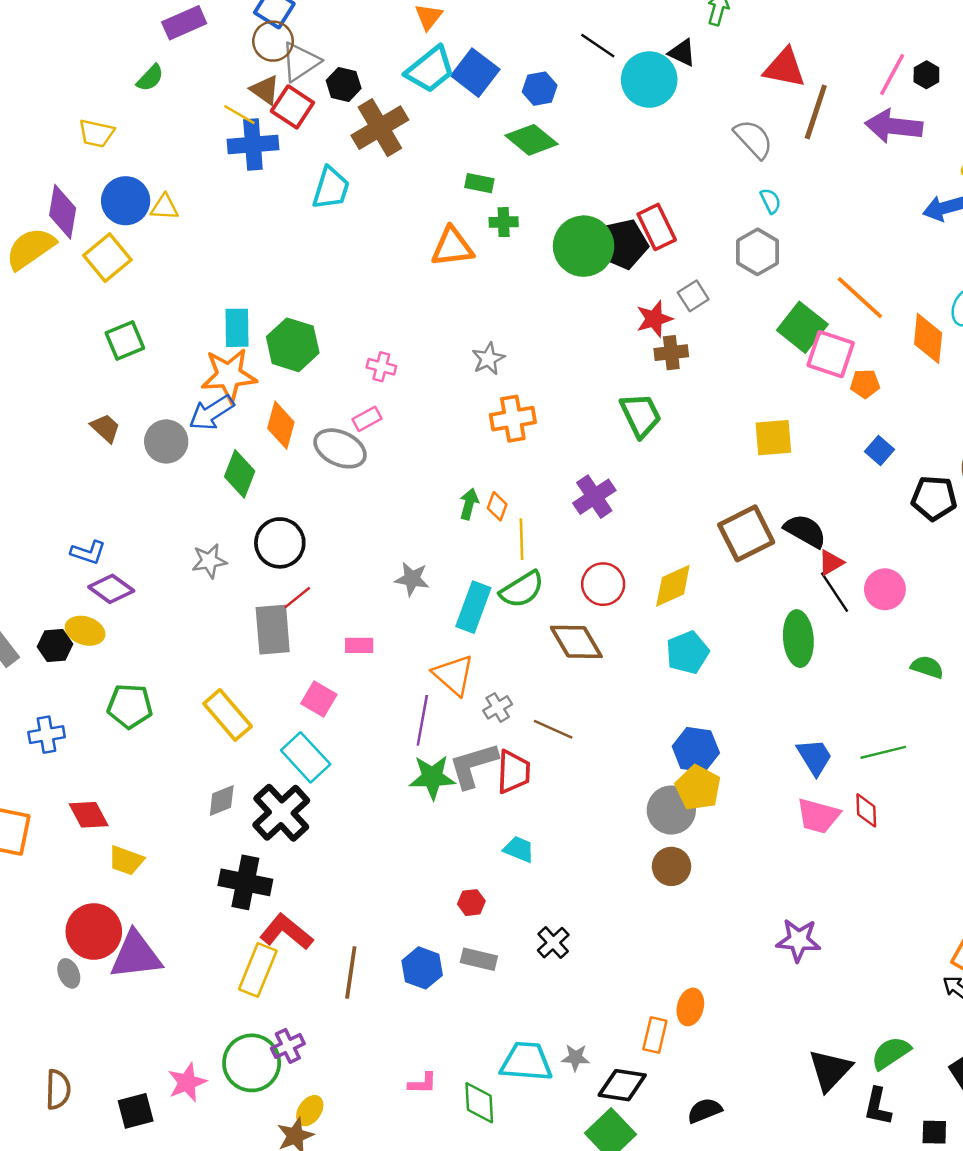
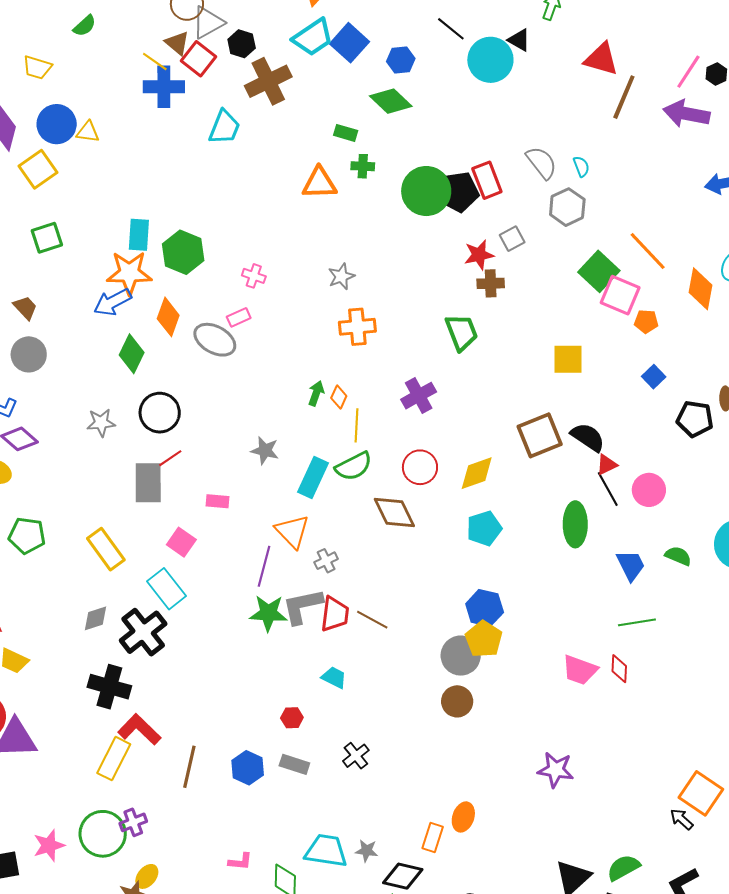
gray semicircle: (753, 139) -> (541, 163), moved
gray circle: (166, 441) -> (29, 354), moved
brown line: (553, 729) -> (372, 620), moved
blue trapezoid: (814, 757) -> (631, 565), moved

